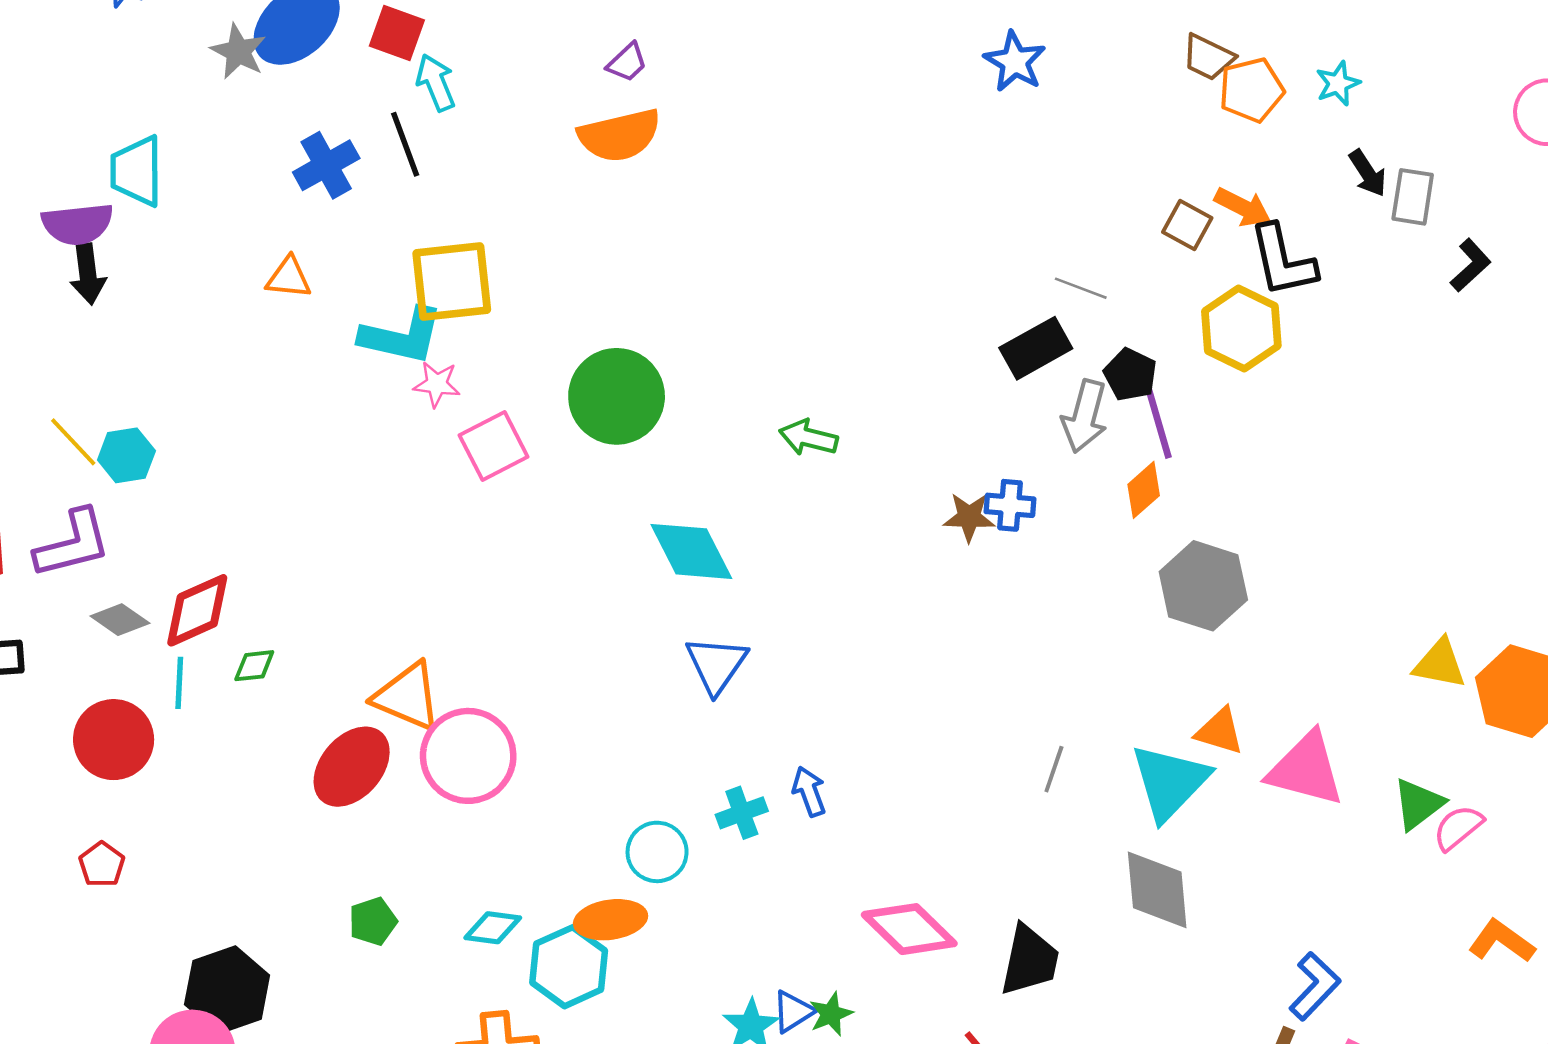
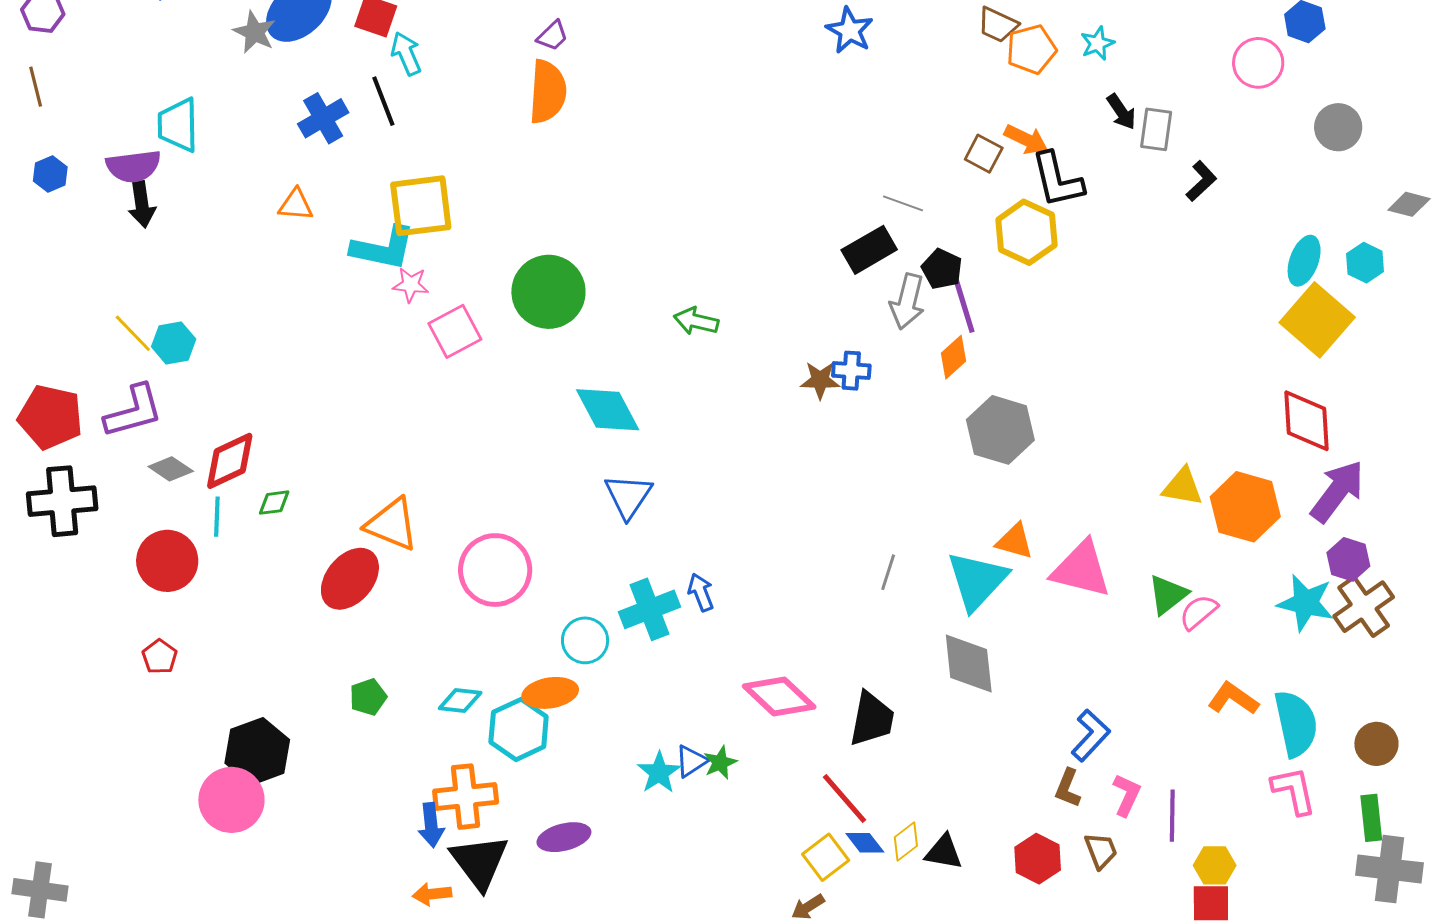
orange semicircle: (620, 135) -> (548, 92), turned -72
pink circle: (468, 756) -> (495, 570), moved
cyan cross: (742, 813) -> (650, 609), size x1.5

